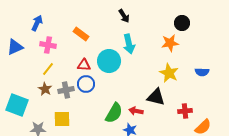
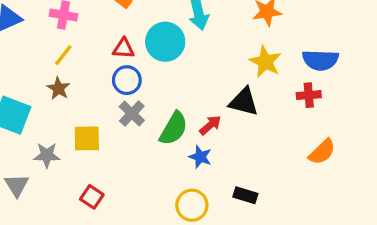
blue semicircle: (202, 72) -> (320, 60), size x1.5
gray cross: (66, 90) -> (132, 113), moved, turned -35
red arrow: (136, 111) -> (210, 125), turned 128
red cross: (185, 111) -> (309, 95), moved

